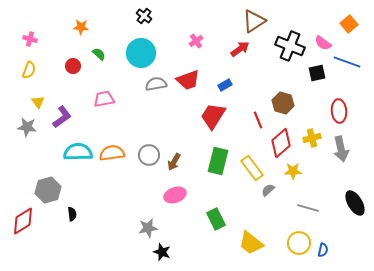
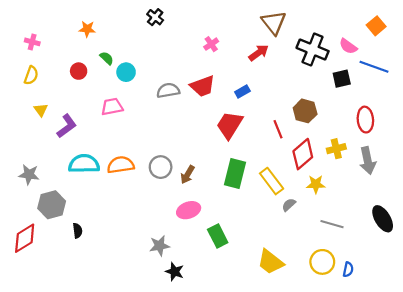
brown triangle: (254, 21) -> (274, 23), turned -35
cyan circle: (141, 53) -> (126, 72), moved, size x0.6
gray star: (27, 127) -> (29, 175), moved
green rectangle: (216, 219) -> (218, 236), moved

